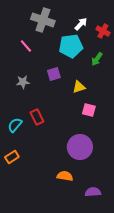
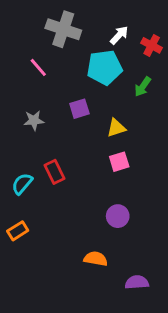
pink square: (89, 110) -> (119, 162), moved, turned -32
purple circle: (80, 147) -> (118, 216), size x0.6

